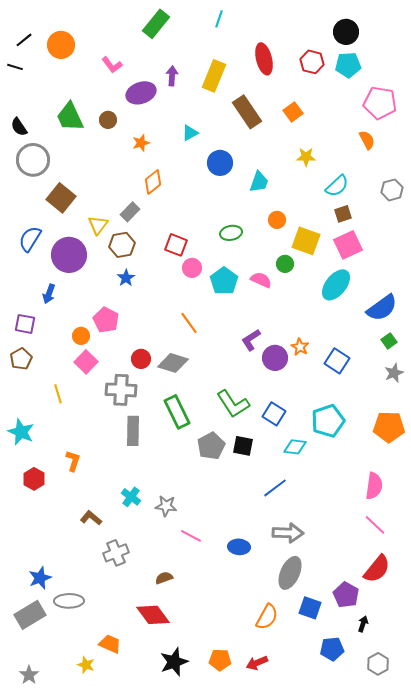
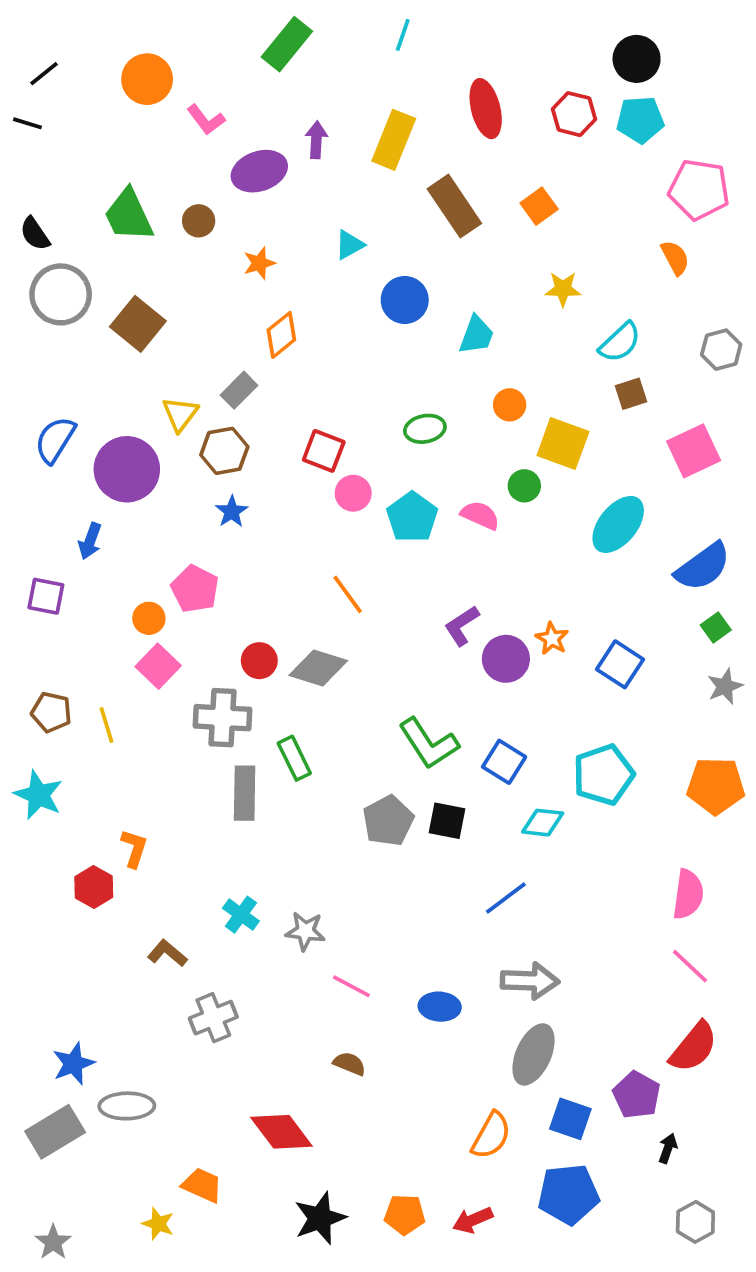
orange circle: (61, 45) -> (147, 79), moved
brown square: (61, 198) -> (138, 324), moved
pink square: (348, 245) -> (694, 451), moved
brown pentagon: (21, 359) -> (51, 712), moved, turned -30
green rectangle: (177, 412) -> (294, 758), moved, size x0.7
red hexagon: (34, 479) -> (94, 887), moved
brown semicircle: (164, 578) -> (349, 1064), moved, turned 42
blue pentagon: (332, 649) -> (568, 1194), moved, size x1.4

